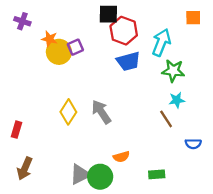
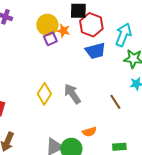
orange star: (49, 39) -> (63, 31), moved
yellow circle: (59, 52) -> (47, 25), moved
brown line: (166, 119) -> (115, 102), moved

